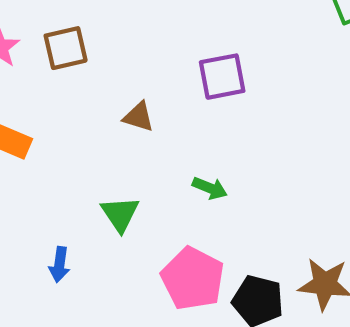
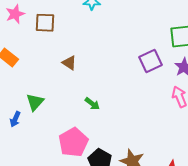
purple square: (222, 77) -> (151, 61), moved, turned -30
green triangle: (120, 214) -> (35, 102), moved

